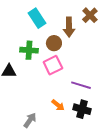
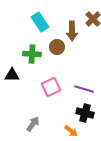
pink square: (53, 65) -> (51, 87), moved
orange arrow: (58, 105) -> (71, 131), moved

